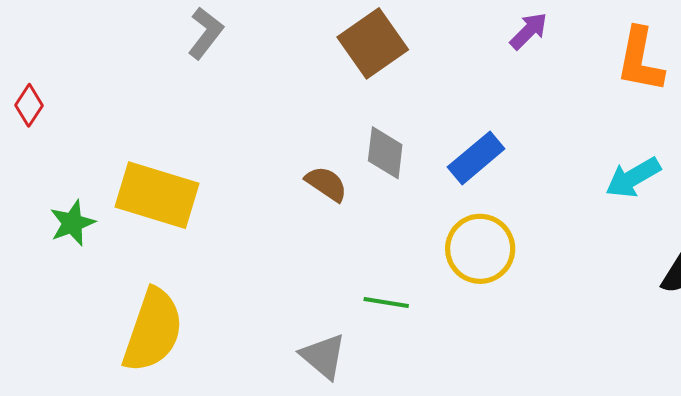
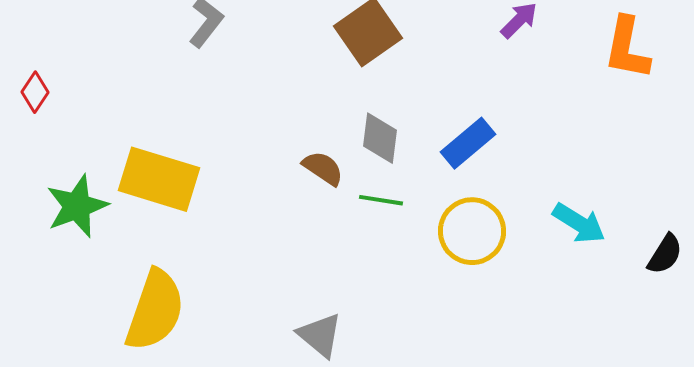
cyan arrow: (633, 178) -> (579, 223), moved, turned -118
green star: (72, 223) -> (77, 206), size x1.4
green line: (386, 302) -> (381, 200), moved

